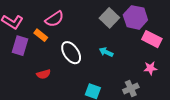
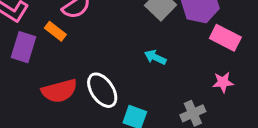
white ellipse: (71, 53) -> (102, 90), moved
red semicircle: (44, 74) -> (59, 91), size x1.6

